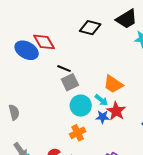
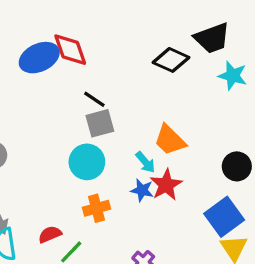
black diamond: (90, 28) -> (171, 60), moved
blue ellipse: (27, 50) -> (39, 58), turned -65
cyan circle: (81, 106) -> (87, 162), moved

